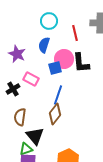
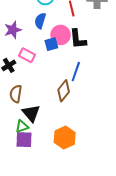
purple star: (17, 54) -> (13, 30), turned 30
blue line: (58, 95) -> (76, 72), moved
brown diamond: (55, 114) -> (64, 91), moved

